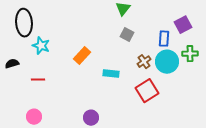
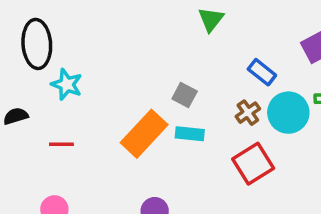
gray square: (127, 35) -> (185, 95), moved
blue rectangle: (164, 39) -> (262, 72), moved, turned -56
orange rectangle: (82, 56) -> (144, 134), moved, size x1.5

